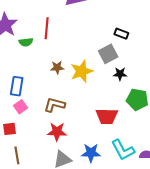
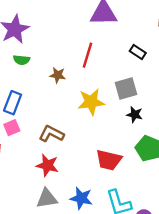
red line: (47, 28) -> (87, 55), moved
black rectangle: (121, 34) -> (138, 52), moved
green semicircle: (26, 42) -> (22, 60), moved
brown star: (57, 67) -> (58, 75), moved

